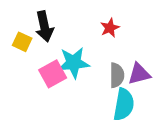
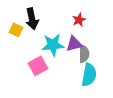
pink square: (53, 74) -> (38, 66), moved
purple triangle: (139, 74) -> (74, 44), moved

